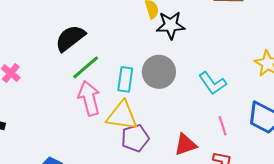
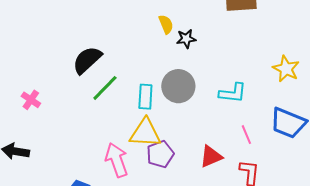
black star: (171, 25) -> (186, 39), size x0.7
cyan L-shape: (213, 83) -> (233, 93), turned -44
pink arrow: (89, 98) -> (117, 160), moved

